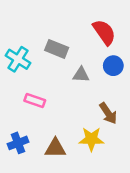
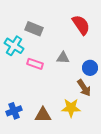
gray rectangle: (57, 49) -> (34, 29), moved
blue circle: (113, 66) -> (90, 68), moved
pink rectangle: (35, 100) -> (35, 64), moved

